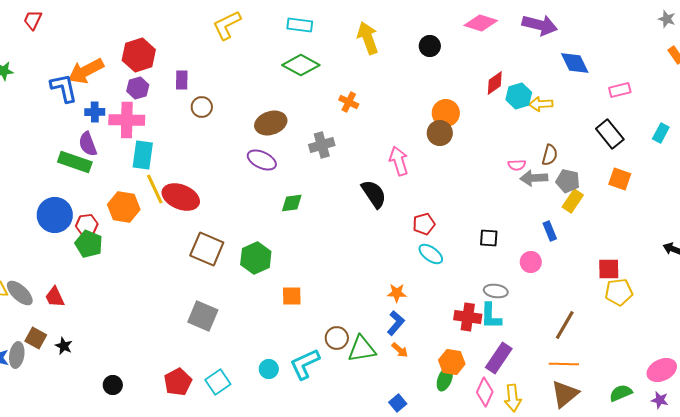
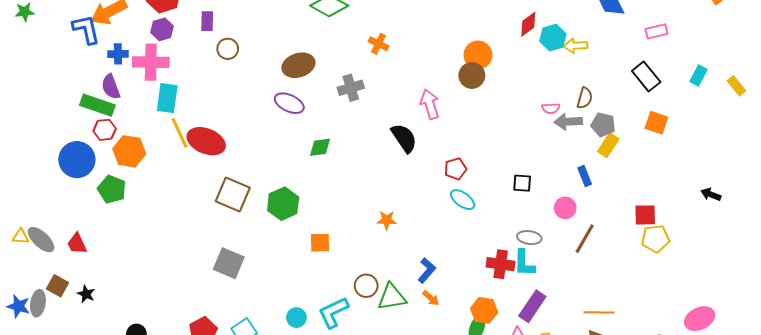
orange hexagon: (124, 207) -> (129, 151), moved
red hexagon: (87, 225) -> (105, 130), moved
orange star: (397, 293) -> (387, 220), moved
brown line: (565, 325) -> (585, 239), moved

